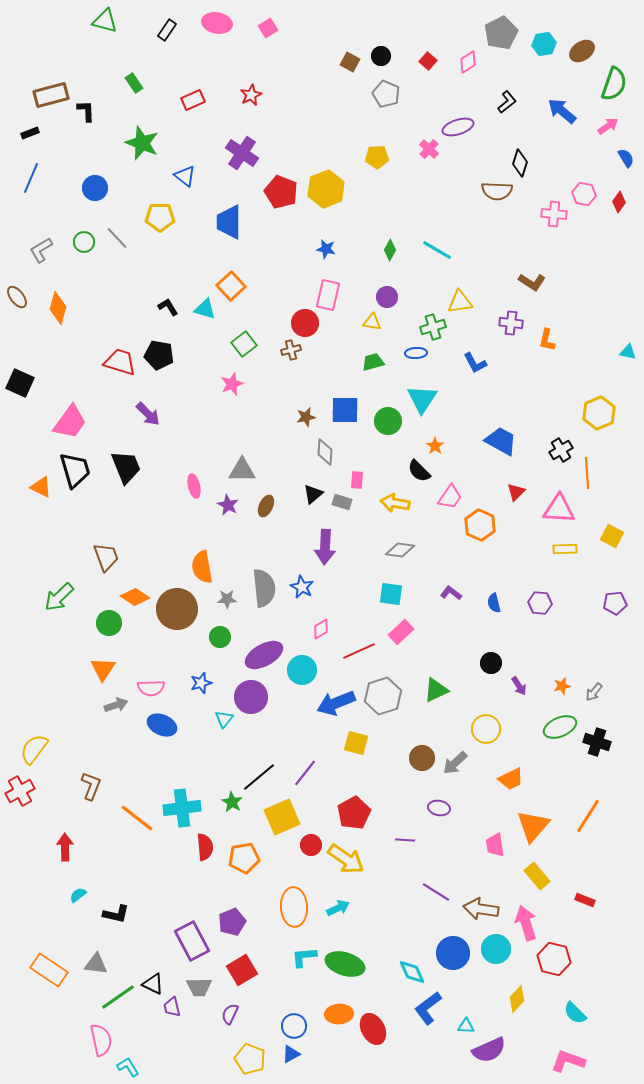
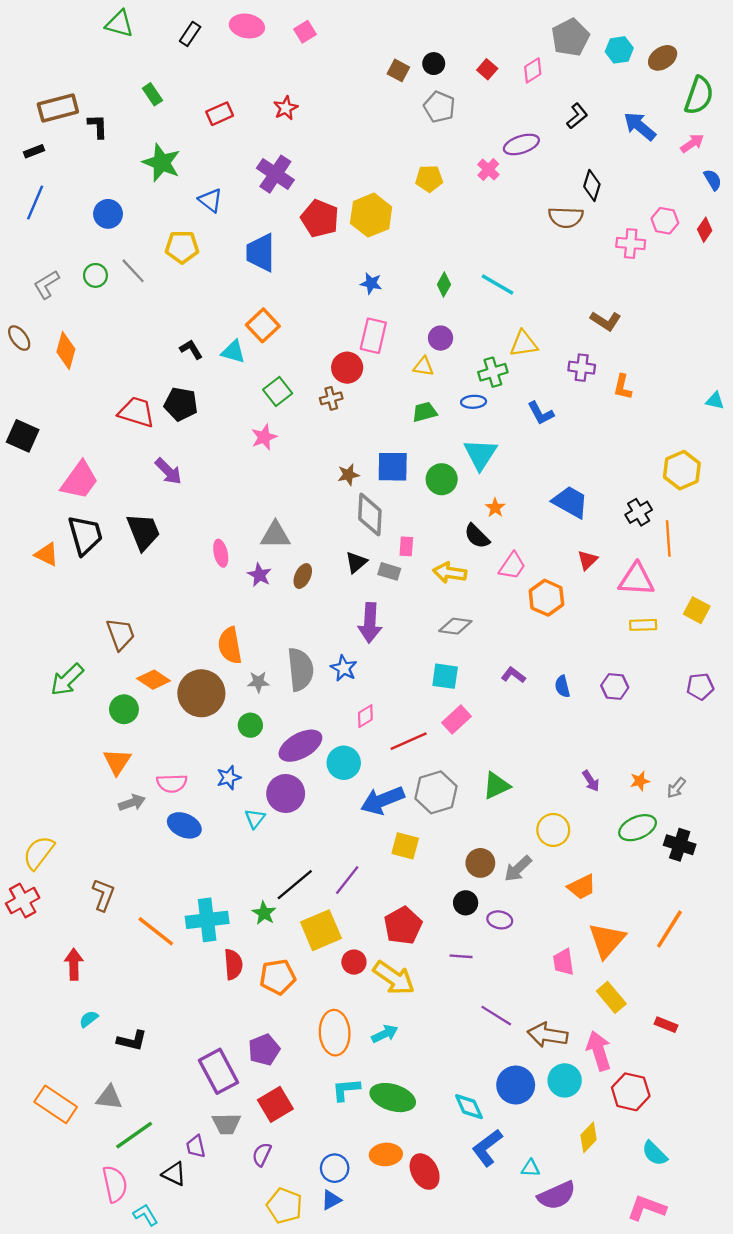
gray diamond: (325, 452) -> (370, 515), size x1.4
black circle: (491, 663) -> (466, 903), moved
black triangle: (153, 984) -> (174, 1174), moved

